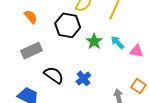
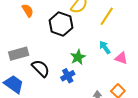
green star: (94, 41) -> (78, 57), moved
gray rectangle: (32, 51) -> (19, 54), moved

